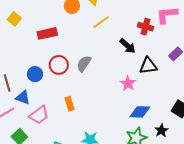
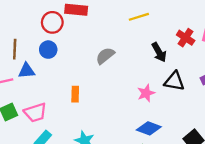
red circle: (59, 65) -> (52, 22), moved
blue triangle: (23, 98) -> (27, 71), turned -42
pink trapezoid: (39, 115) -> (35, 113), moved

